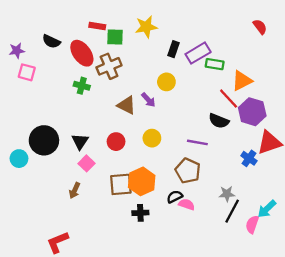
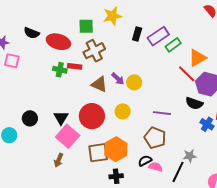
red rectangle: (97, 26) -> (75, 66), moved
red ellipse: (82, 53) -> (58, 42), turned -35
green rectangle: (215, 64) -> (173, 45), turned -42
brown cross: (109, 66) -> (94, 51), moved
yellow circle: (166, 82) -> (134, 82), moved
black semicircle: (219, 121) -> (194, 103), moved
black circle: (44, 140) -> (30, 118), size x0.6
red circle: (116, 142) -> (92, 116), size x1.6
pink square: (87, 163) -> (68, 136), size x1.6
black line: (232, 211) -> (178, 172), moved

